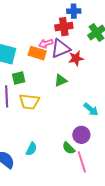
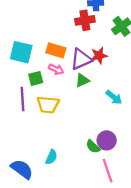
pink arrow: (46, 44) -> (56, 69), moved, turned -136
purple triangle: (60, 48) -> (81, 59), moved
cyan arrow: (91, 109) -> (114, 97), moved
green semicircle: (69, 148) -> (93, 147), moved

